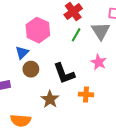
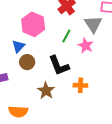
green line: (76, 35) -> (66, 36), moved
pink star: (99, 62) -> (86, 46), moved

